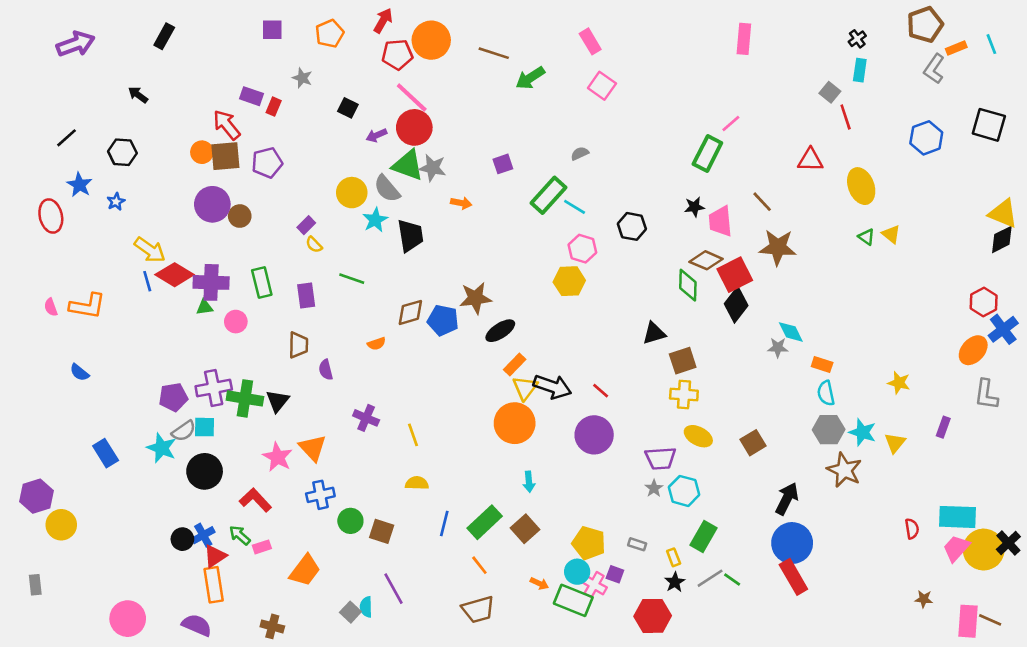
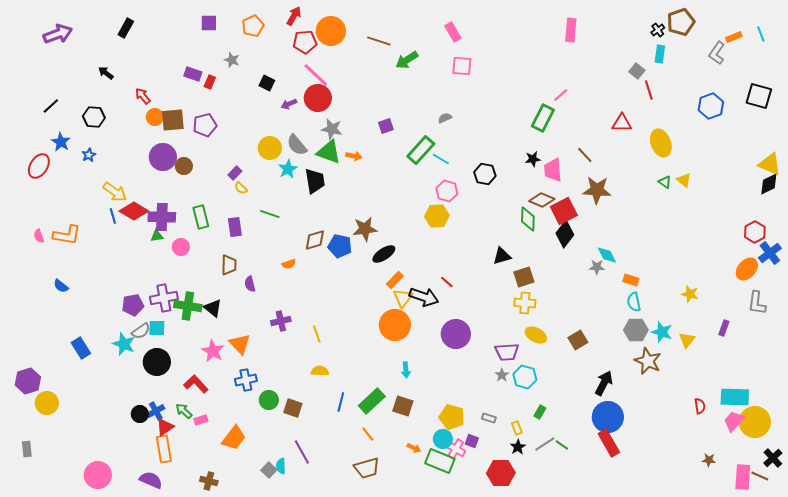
brown pentagon: (925, 25) -> (681, 22), moved
pink square: (602, 86) -> (462, 66), turned -30
red arrow: (227, 125) -> (143, 96), moved, size x0.7
green triangle: (408, 165) -> (329, 152), moved
red ellipse: (51, 216) -> (39, 166), turned 45
red line: (601, 391) -> (447, 282), moved
black triangle: (277, 401) -> (213, 308), turned -30
purple cross: (366, 418) -> (281, 321), turned -36
brown square: (525, 529) -> (403, 406), turned -30
green rectangle: (704, 537) -> (540, 412), size x0.6
black cross: (1008, 543) -> (773, 458), moved

